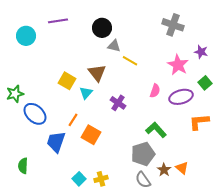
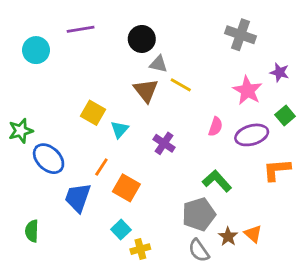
brown triangle: (97, 73) -> (146, 90), moved
cyan square: (79, 179) -> (121, 230), moved

